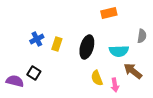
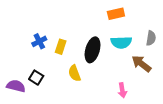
cyan semicircle: (119, 51) -> (121, 42), moved
brown arrow: (133, 71) -> (141, 64), moved
yellow semicircle: (97, 78) -> (74, 73), moved

